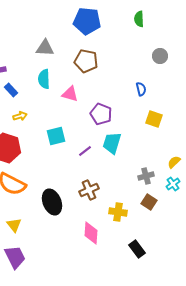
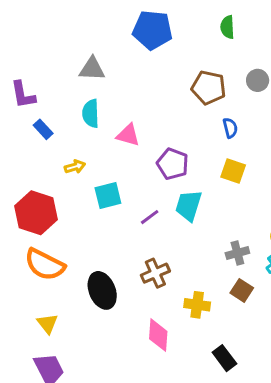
brown pentagon: (86, 61) -> (209, 88), moved
yellow arrow: (20, 116) -> (75, 167), moved
yellow square: (154, 119) -> (233, 171), moved

